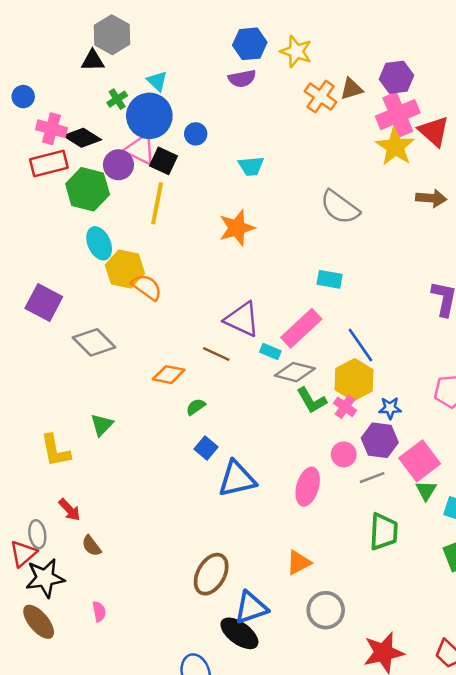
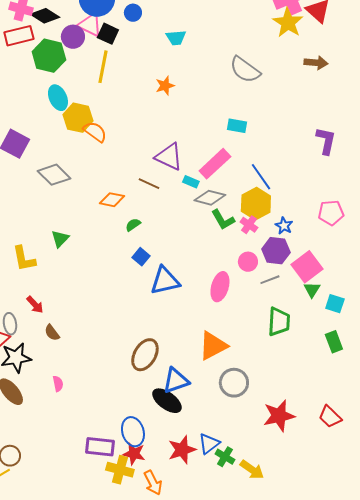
orange star: (237, 228) -> (165, 86), size x0.7
blue star: (390, 408) -> (284, 226), turned 30
orange triangle: (299, 563) -> (213, 346), size x1.5

